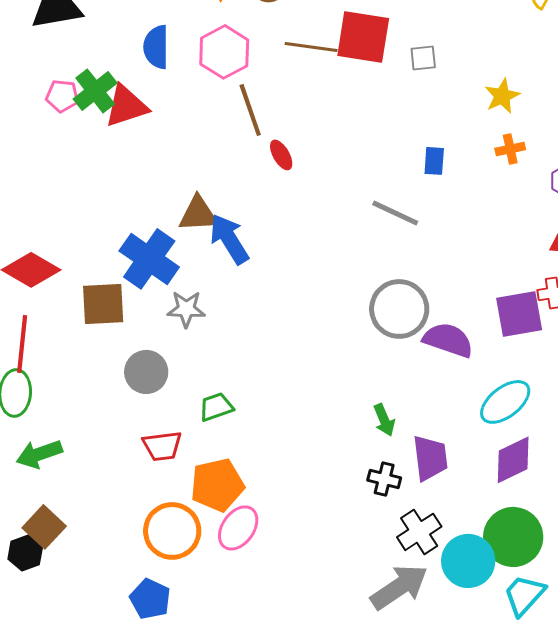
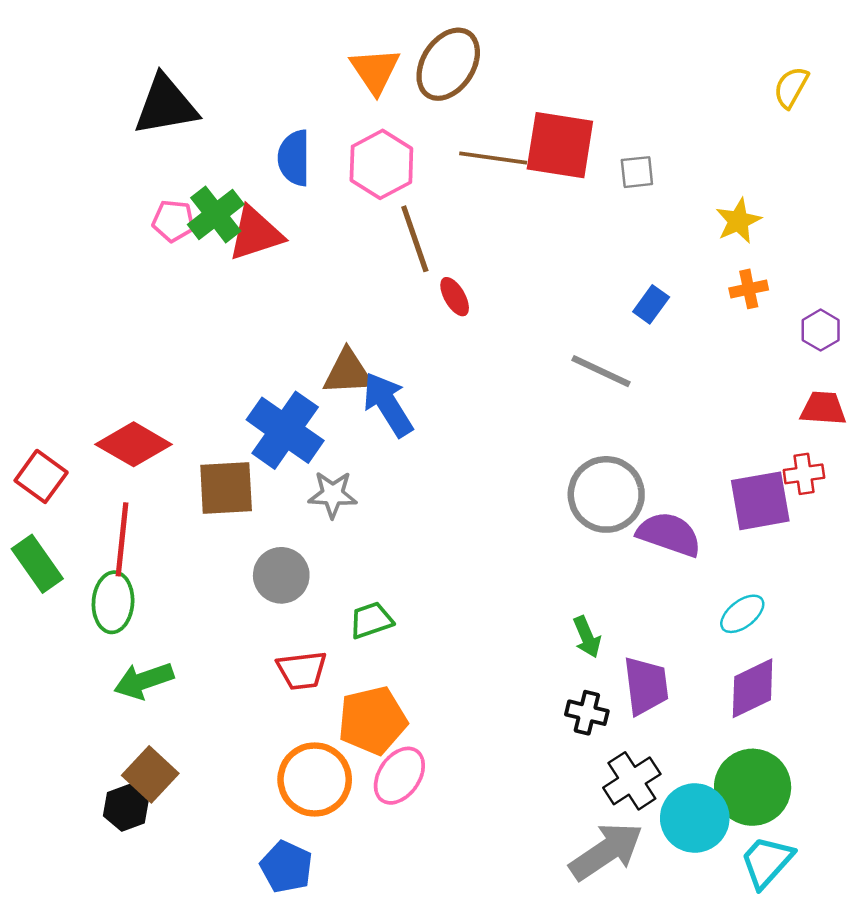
blue rectangle: (434, 161) -> (651, 304), turned 32
cyan ellipse: (505, 402) -> (742, 614), size x0.7

